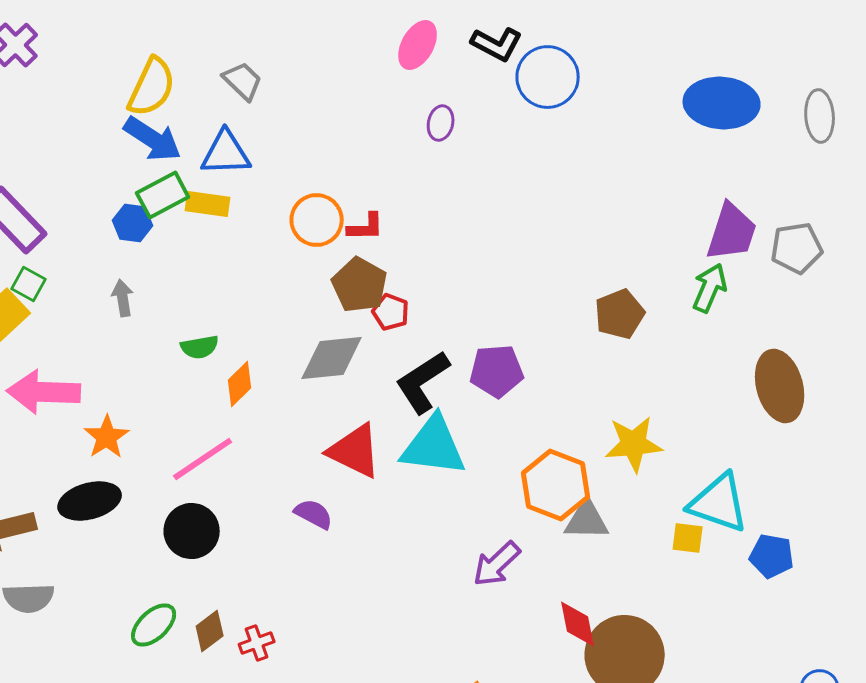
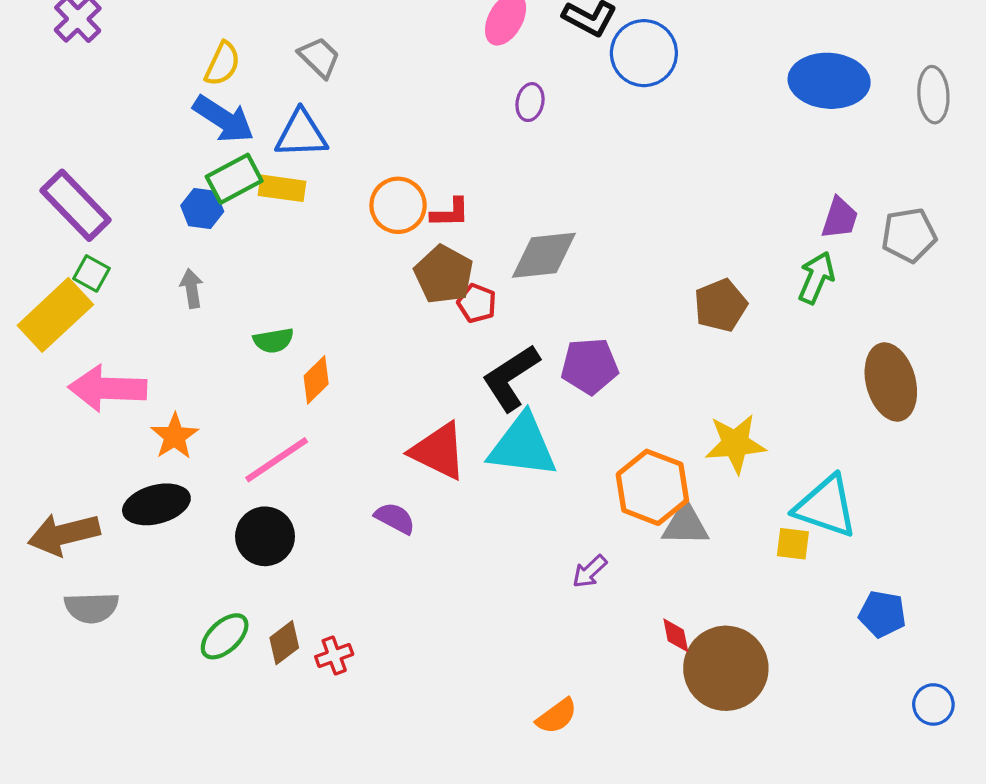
yellow semicircle: (152, 87) -> (222, 64), size x0.7
purple trapezoid: (732, 232) -> (840, 218), size x0.7
gray diamond: (332, 358) -> (544, 255), moved
blue pentagon: (772, 556) -> (882, 614), moved
purple arrow: (497, 564) -> (590, 571), size x0.7
red diamond: (578, 624) -> (676, 635), size x0.7

